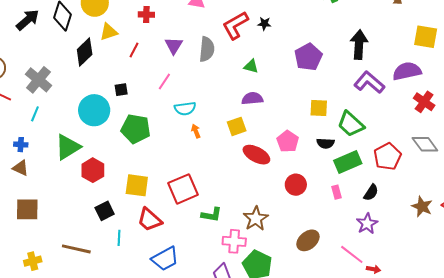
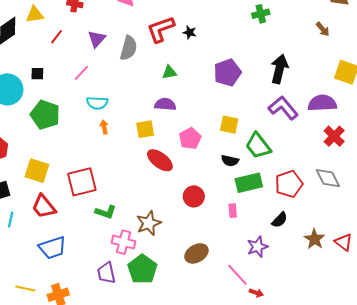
green triangle: (251, 66) -> (169, 72), turned -35
pink pentagon: (288, 141) -> (190, 138), moved
black semicircle: (371, 193) -> (280, 220), moved

